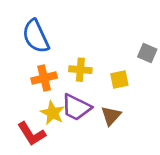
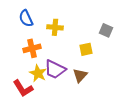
blue semicircle: (36, 36) -> (26, 18), size x0.7
yellow cross: (80, 70) -> (55, 27), moved

